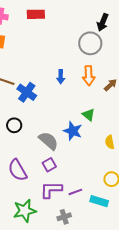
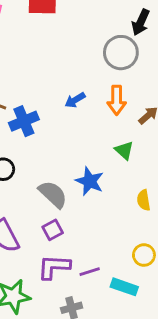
blue arrow: (61, 77) -> (75, 100), turned 56
blue cross: (27, 92) -> (24, 121), turned 30
green triangle: (89, 115) -> (124, 150), moved

